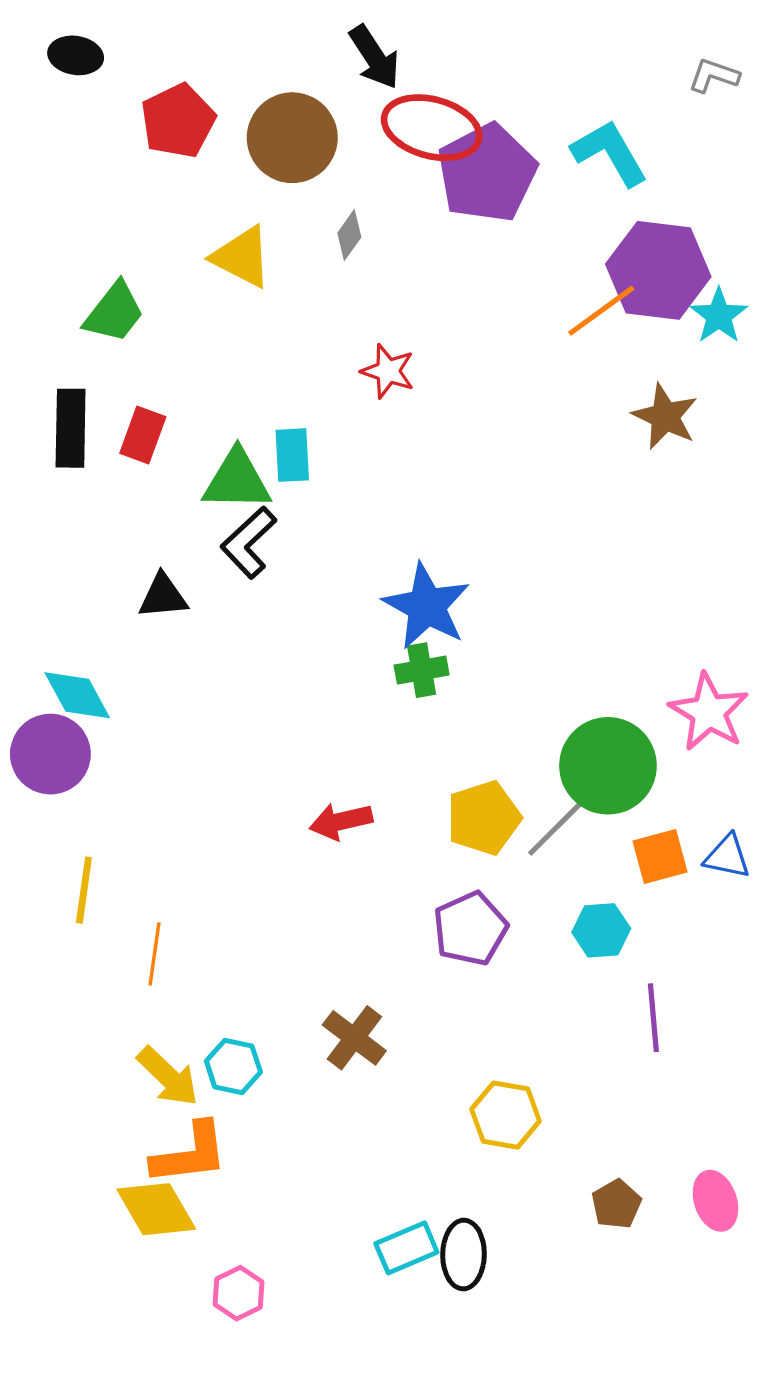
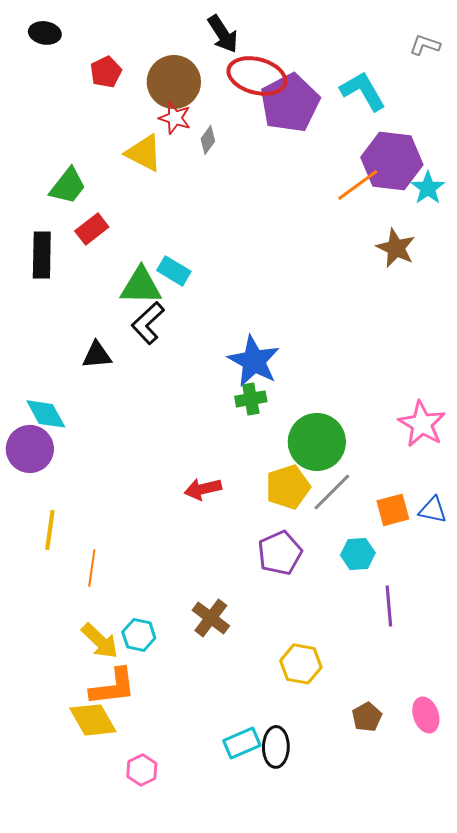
red pentagon: (178, 121) -> (106, 72), size x0.7
red star: (388, 371) -> (175, 118), moved
red rectangle: (143, 435) -> (92, 229), moved, turned 32
cyan rectangle: (292, 455) -> (174, 271), turned -56
green circle: (608, 766) -> (317, 442), moved

